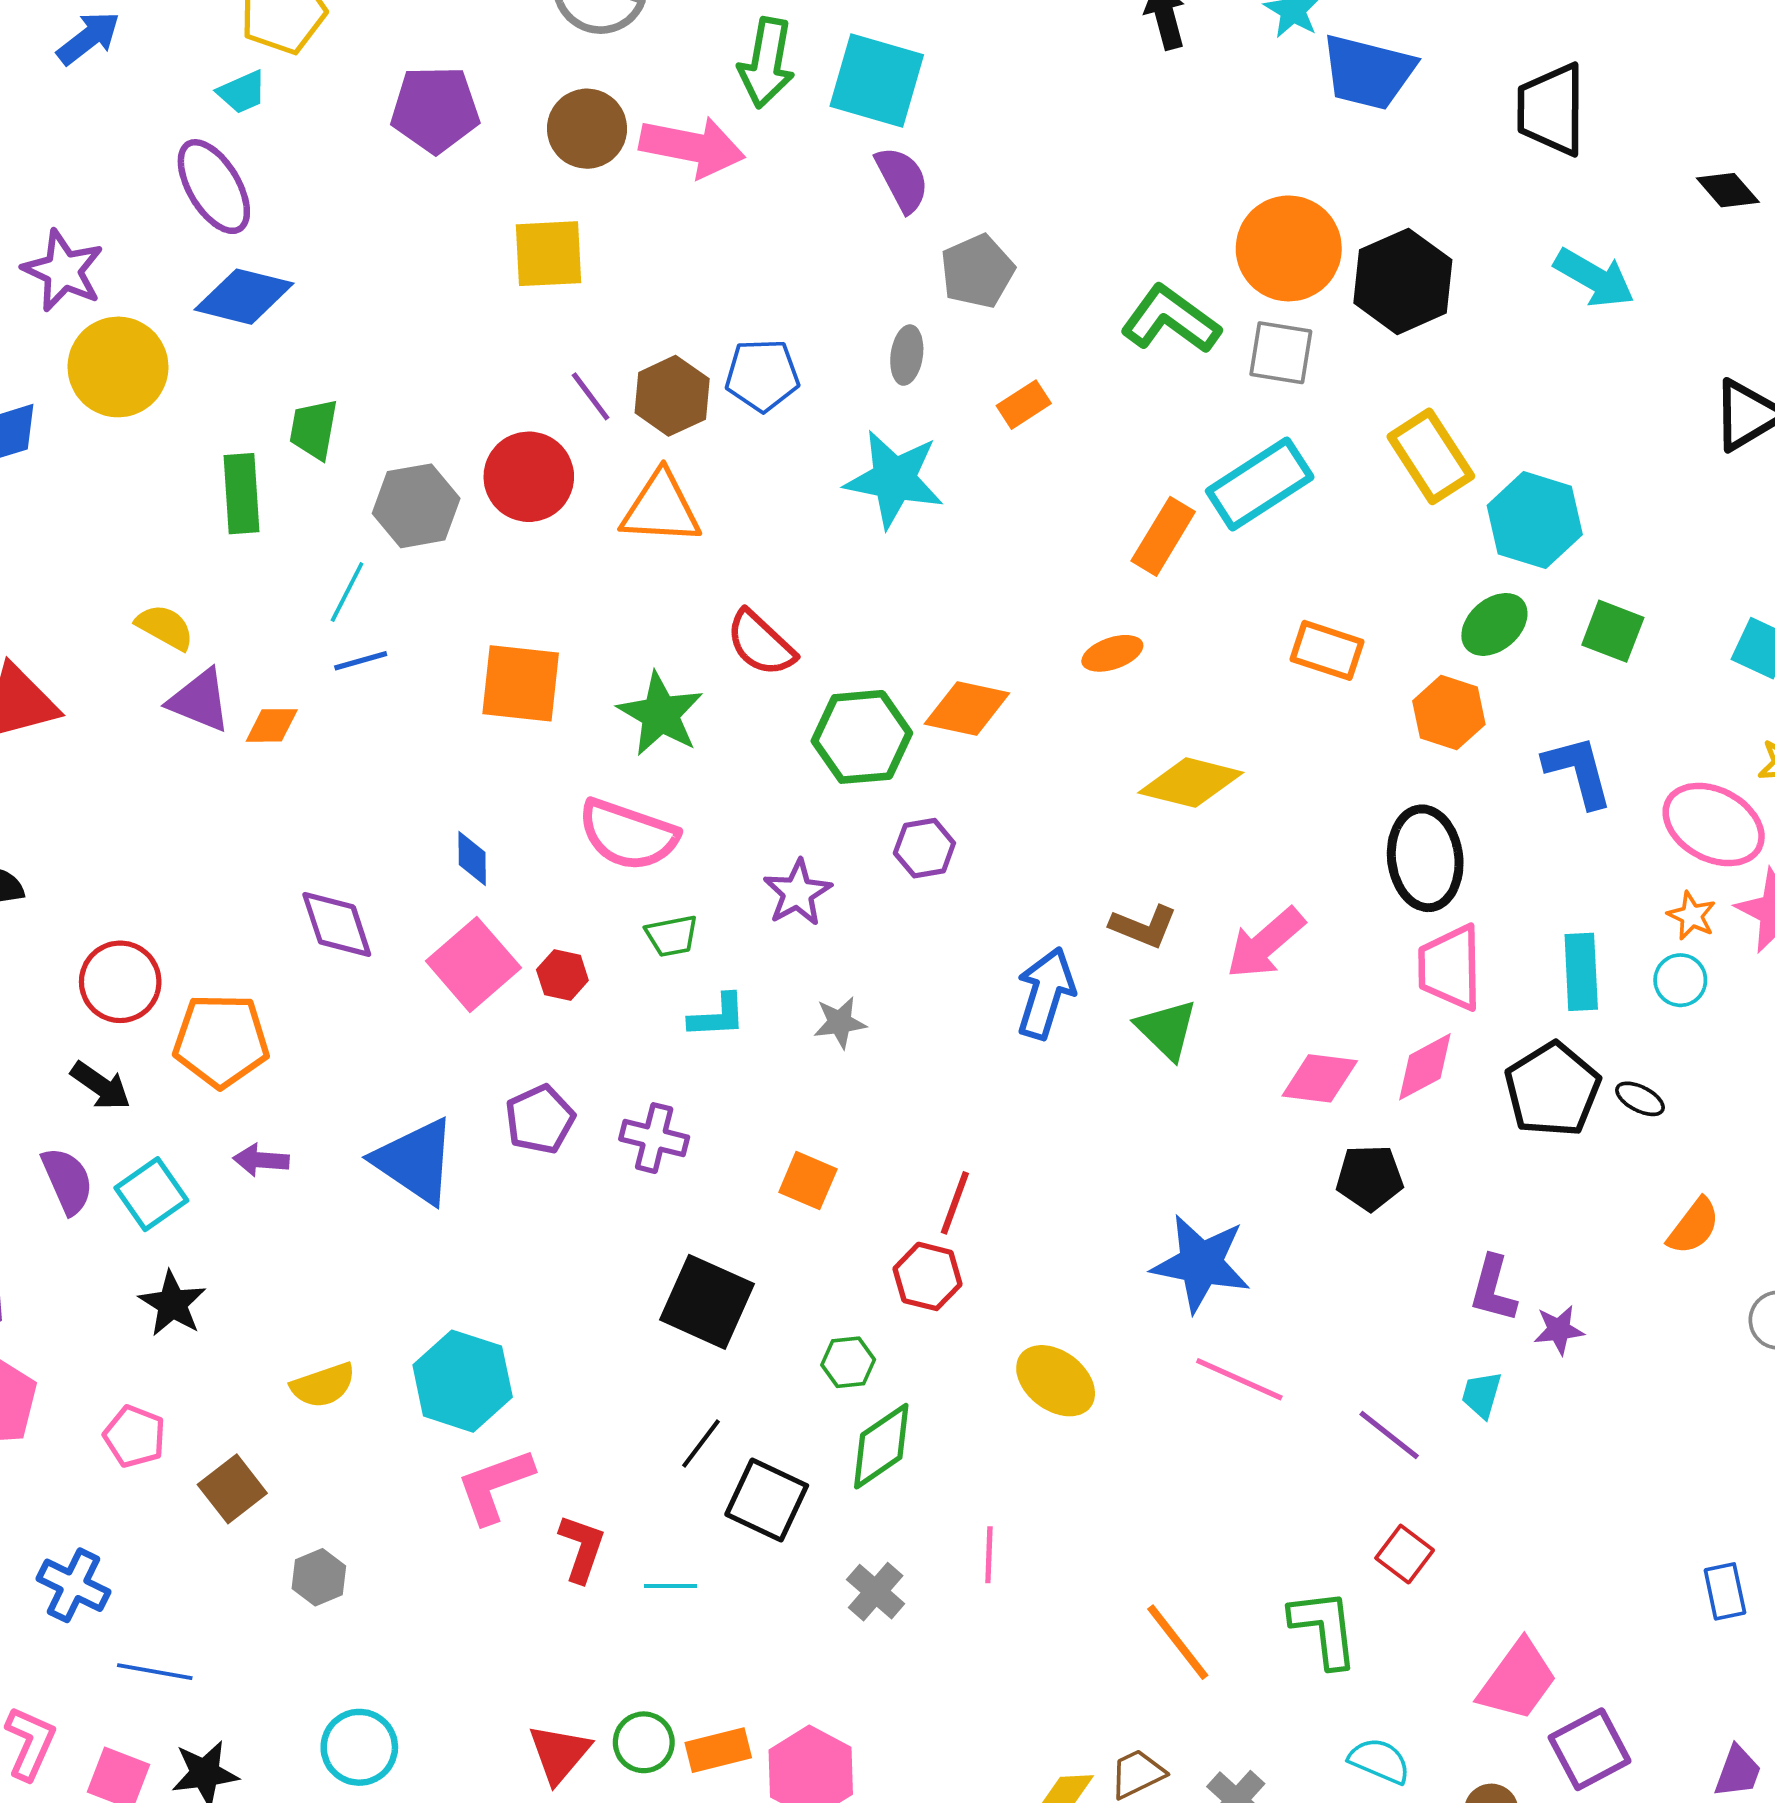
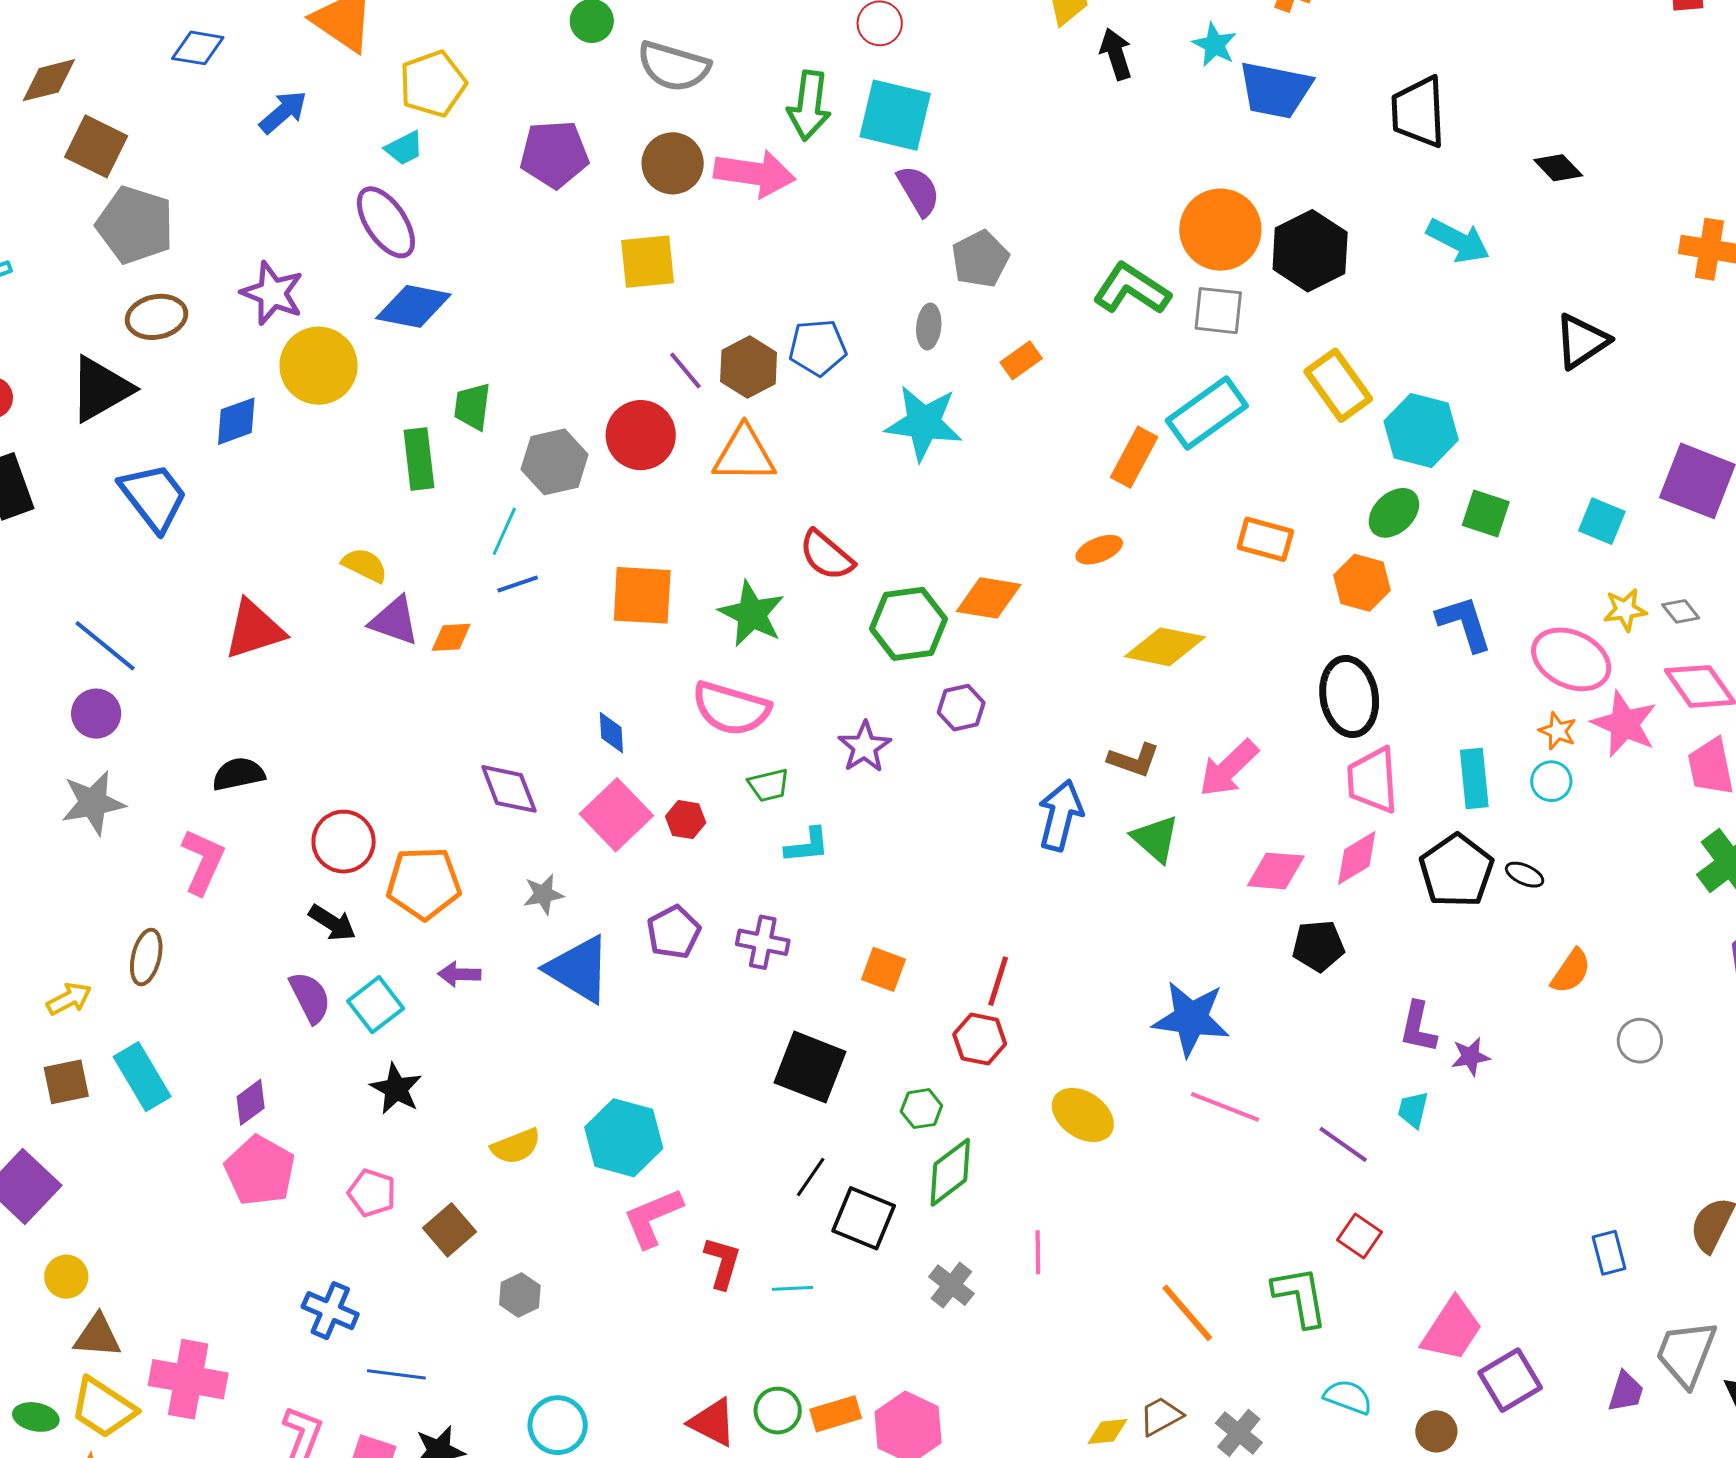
gray star: (840, 1022) -> (543, 894), moved
red triangle: (559, 1753) -> (713, 1422), turned -40

